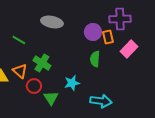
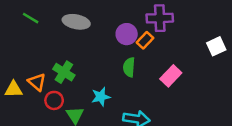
orange rectangle: (108, 37) -> (145, 40), turned 56
green line: (19, 40) -> (31, 18), moved
pink rectangle: (129, 49) -> (171, 76), moved

